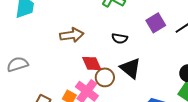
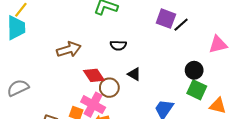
purple square: (156, 23) -> (166, 19), moved, turned -30
black triangle: (131, 68) -> (134, 74), size x0.6

